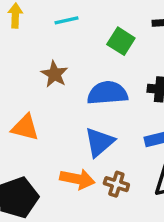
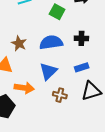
brown star: (54, 74) -> (19, 43), moved
orange arrow: (77, 179) -> (24, 88), moved

